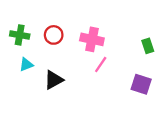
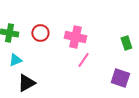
black triangle: (54, 80) -> (26, 83), moved

